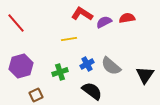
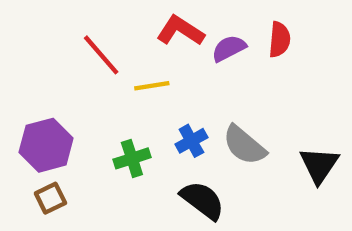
red semicircle: (127, 18) -> (280, 40), turned 105
red line: (16, 23) -> (101, 55), moved
brown square: (36, 95) -> (50, 198), moved

